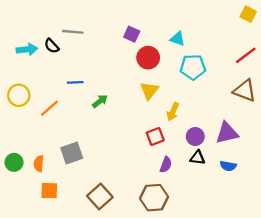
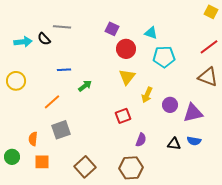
orange line: (49, 108) -> (52, 102), moved
red square: (155, 136) -> (123, 116), moved
purple circle: (195, 136) -> (170, 105), moved
black triangle: (198, 158) -> (174, 144), moved
green circle: (14, 162) -> (12, 157), moved

